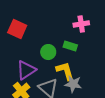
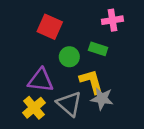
red square: (17, 29) -> (50, 27), moved
purple triangle: (26, 70) -> (41, 80), turned 40

